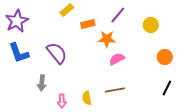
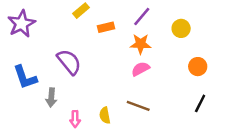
orange star: (107, 39) -> (141, 44), moved
blue L-shape: (19, 53) -> (25, 77), moved
brown line: (115, 90) -> (138, 106), turned 30

